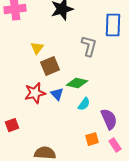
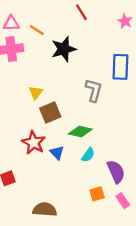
red star: (35, 93) -> (34, 143), turned -30
blue triangle: (57, 94) -> (57, 153), moved

